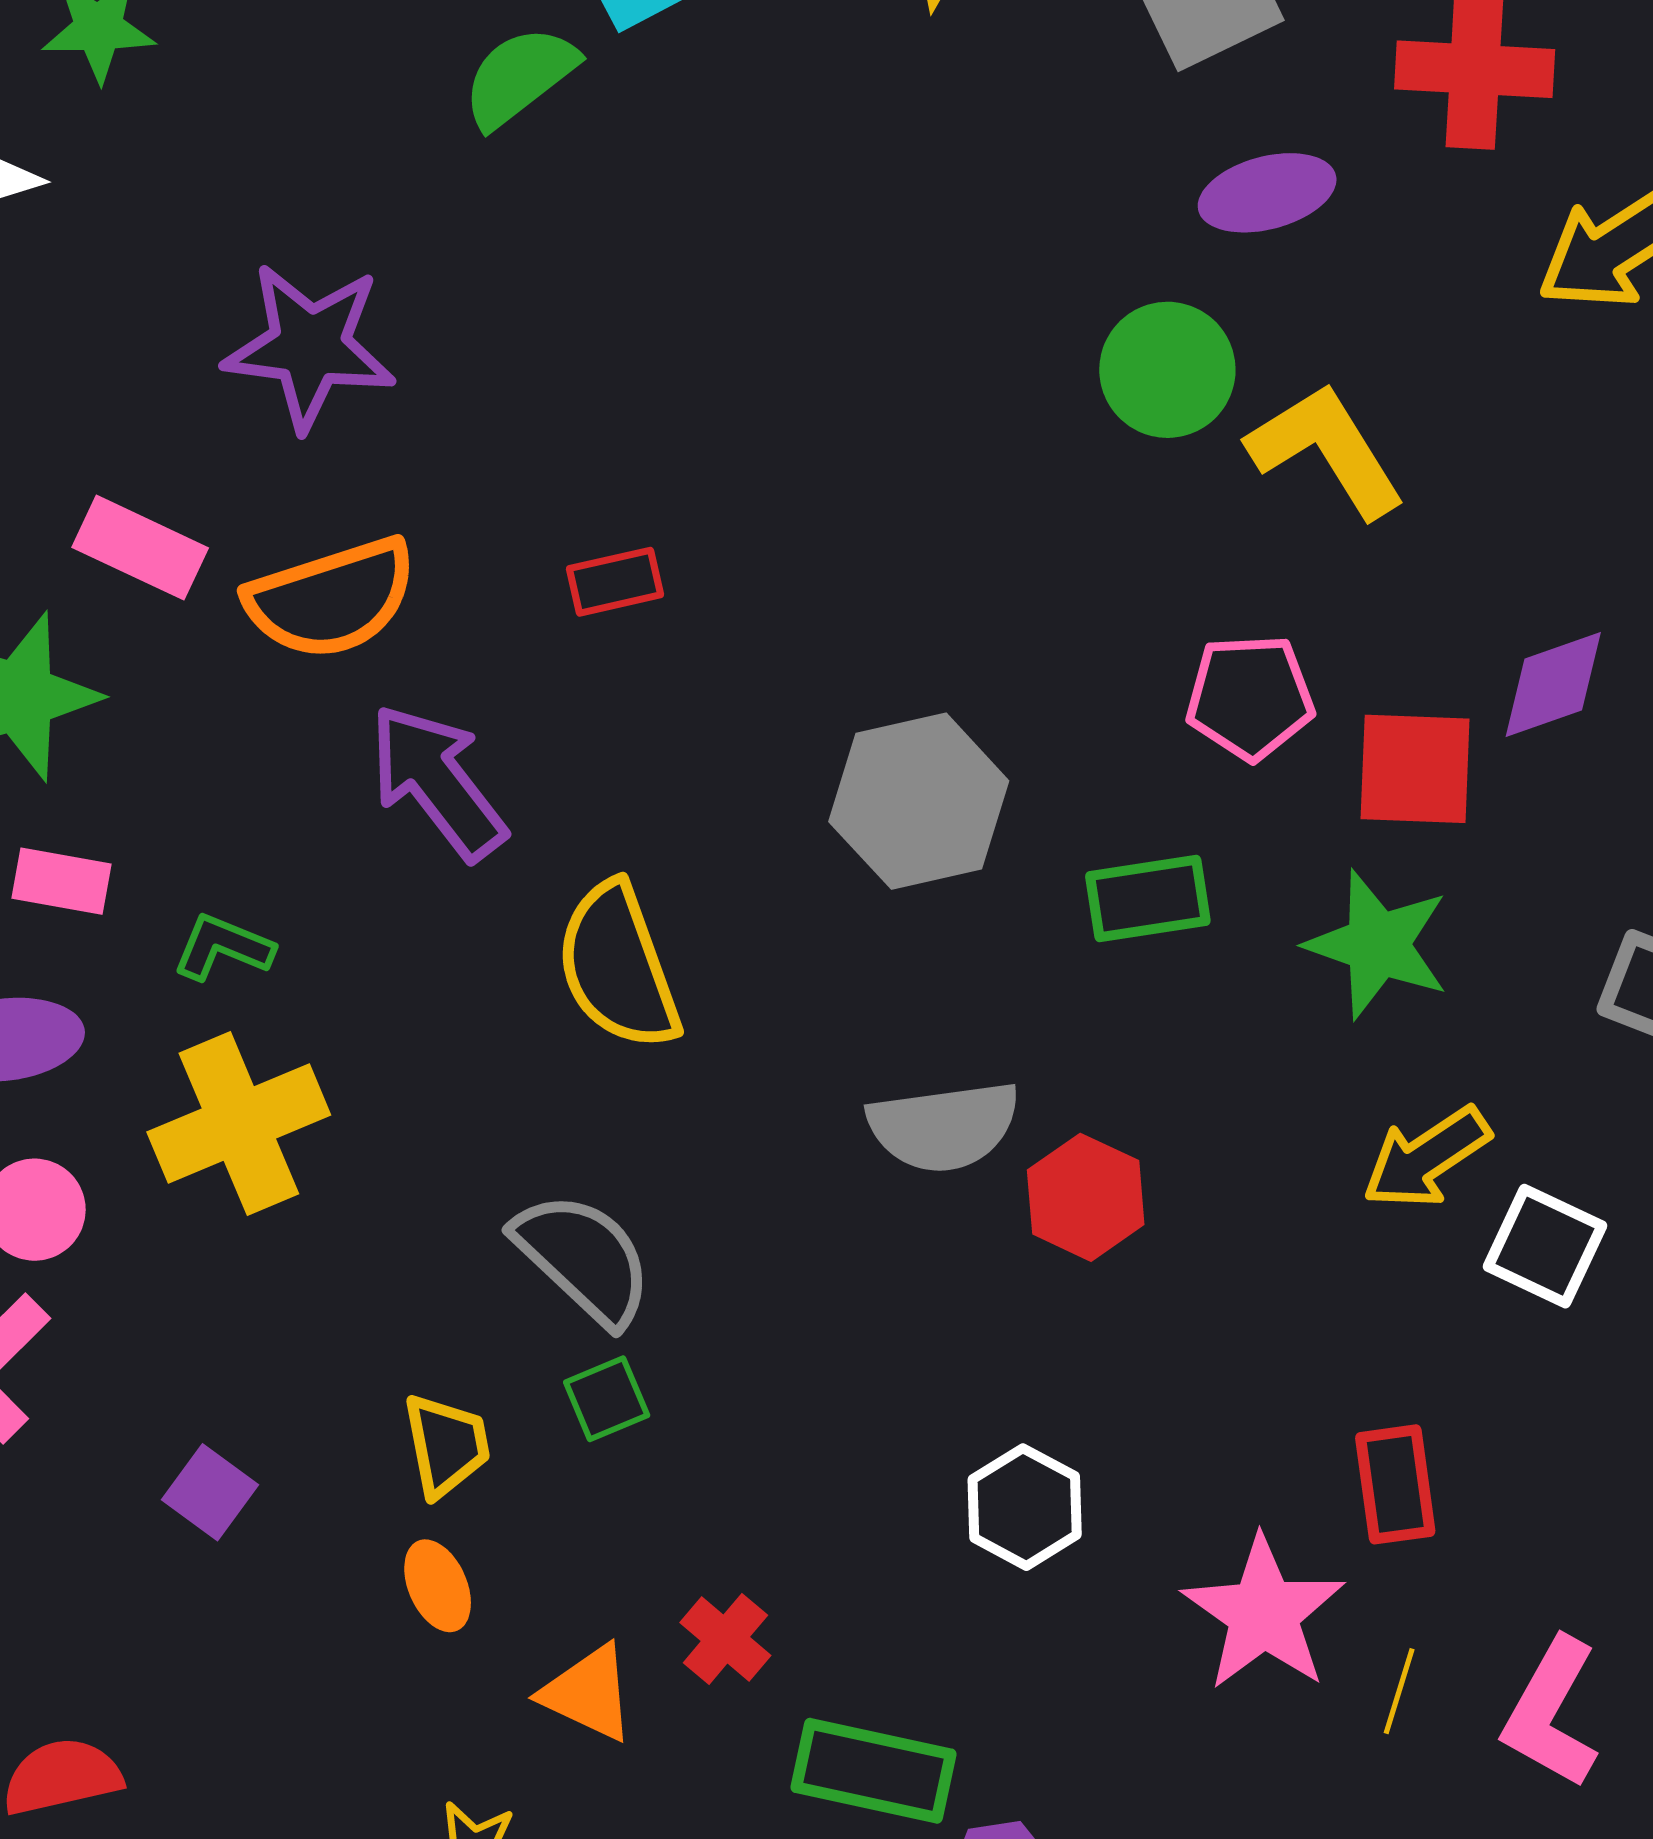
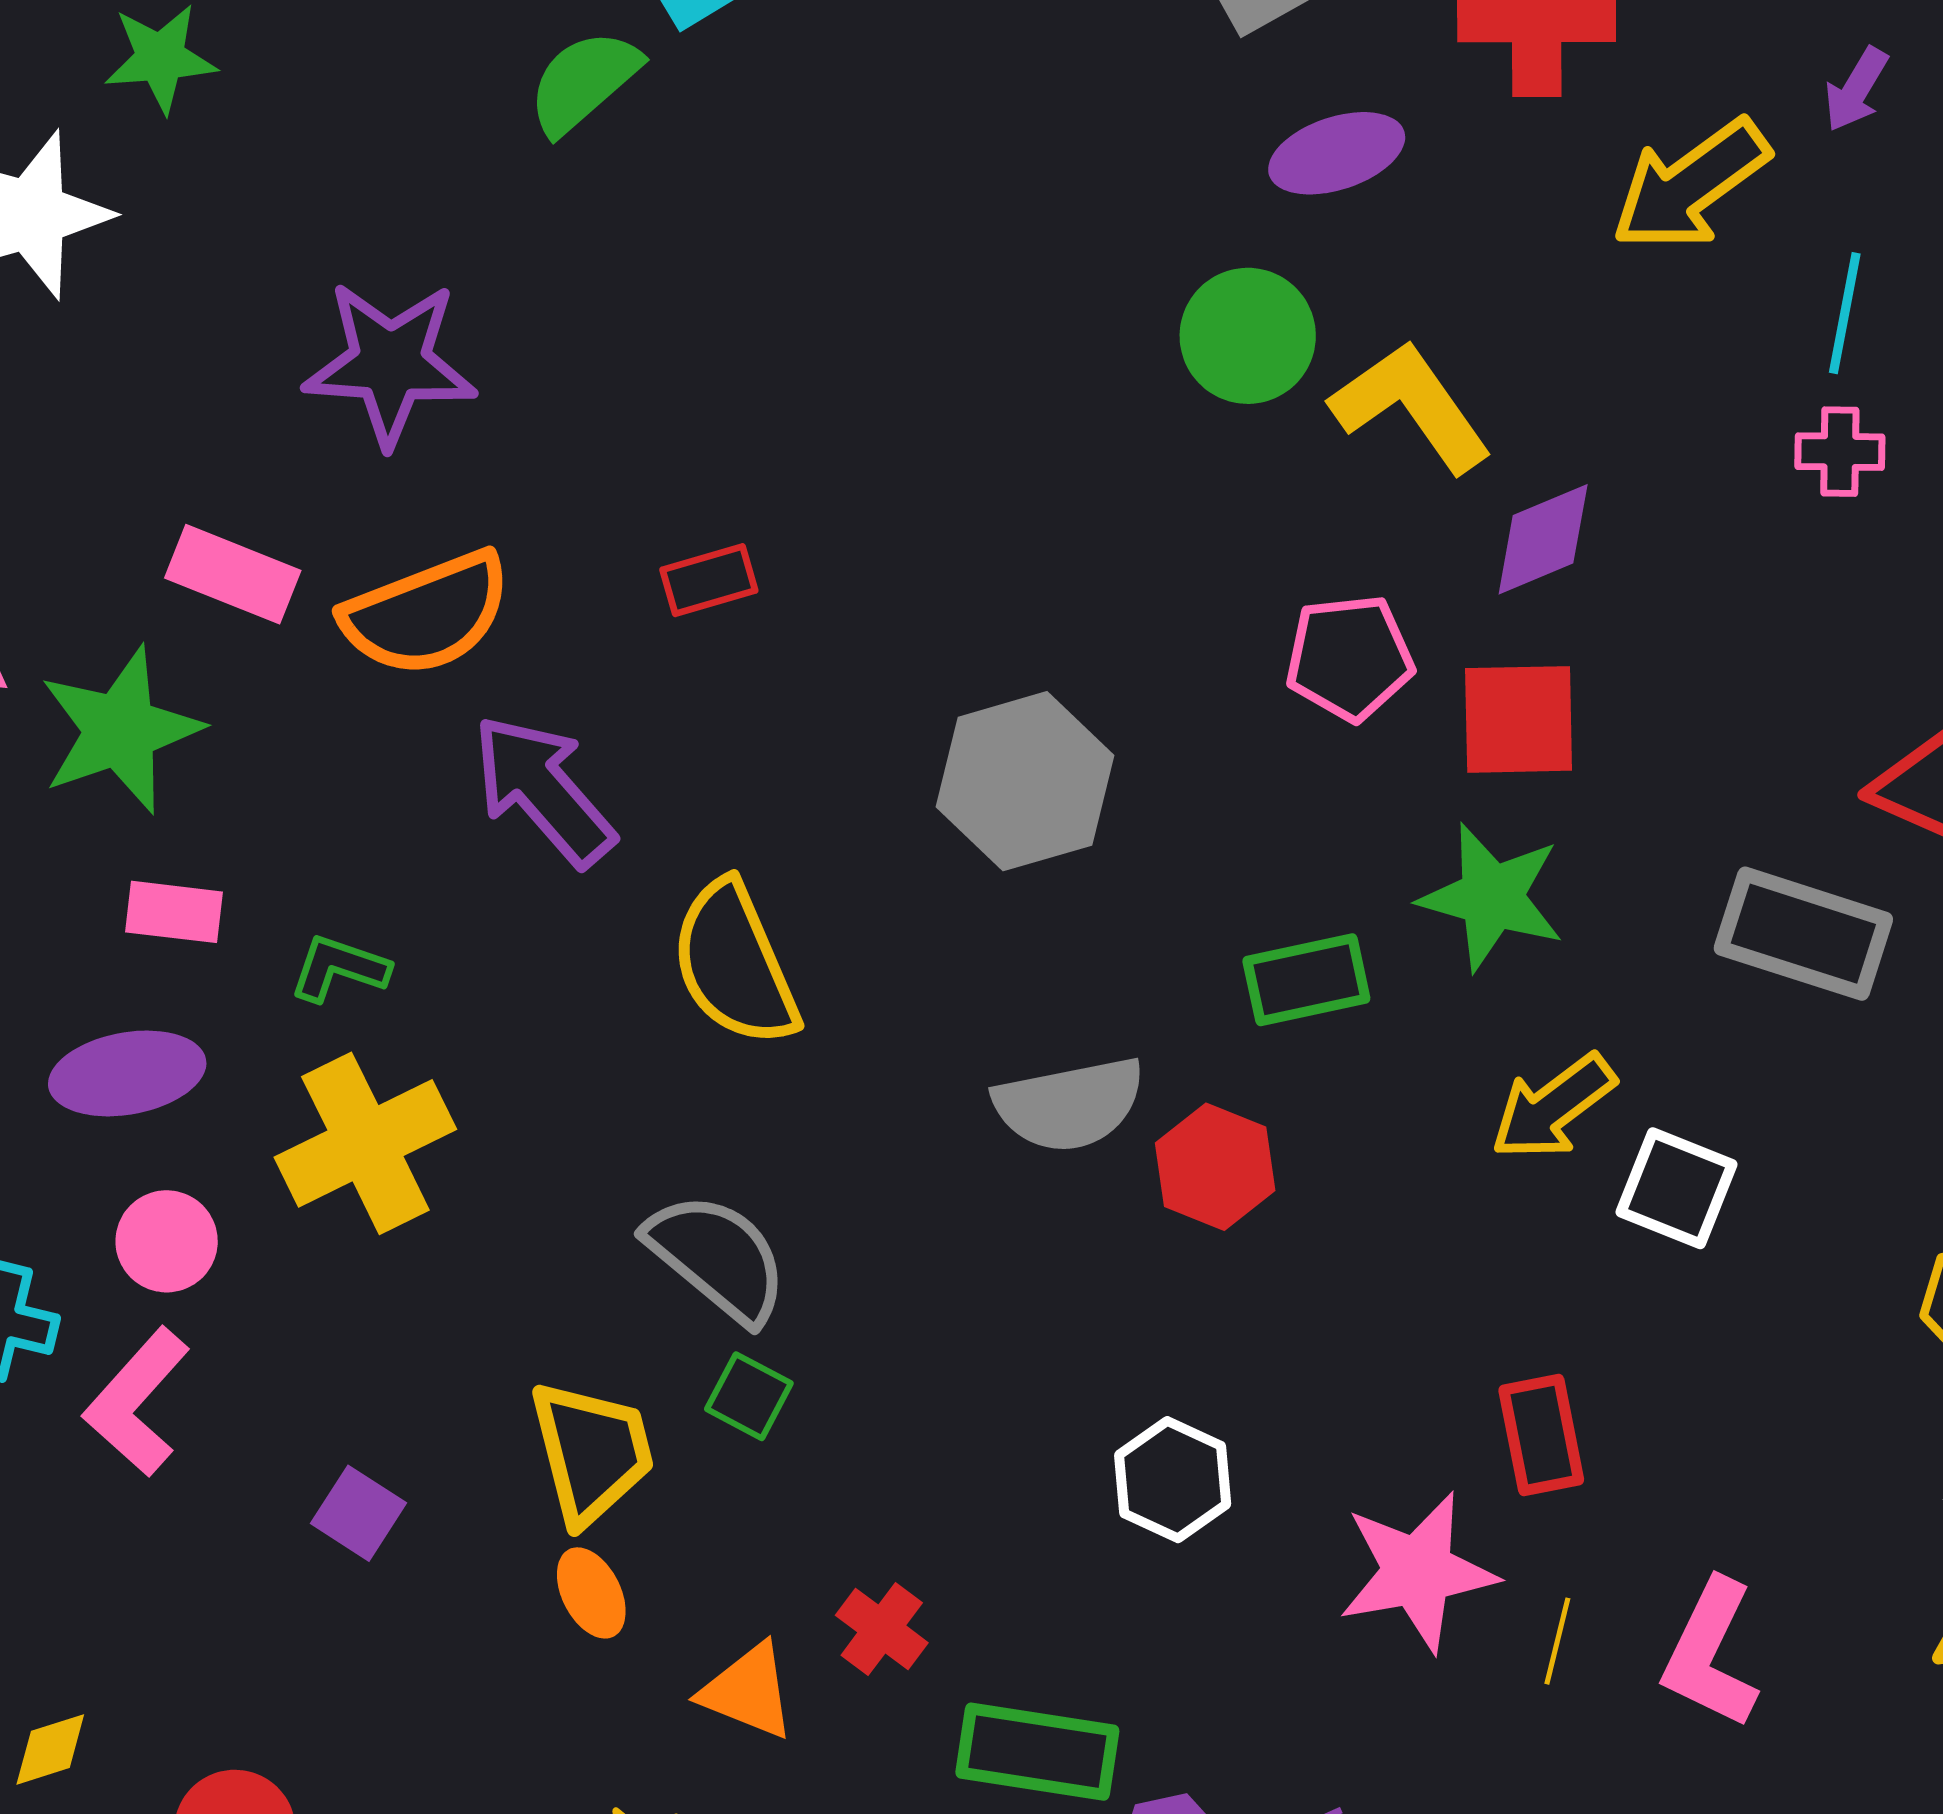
purple diamond: (1553, 684) -> (1543, 539), moved
green rectangle: (1148, 899) -> (1306, 980), moved
green square: (607, 1399) -> (749, 1396), turned -36
yellow trapezoid: (446, 1445) -> (592, 1452), size x1.4
pink star: (1264, 1613) -> (1417, 1572), turned 30

